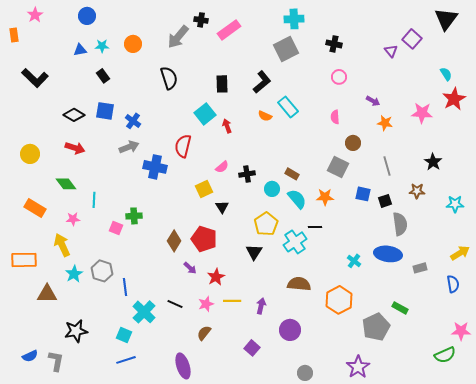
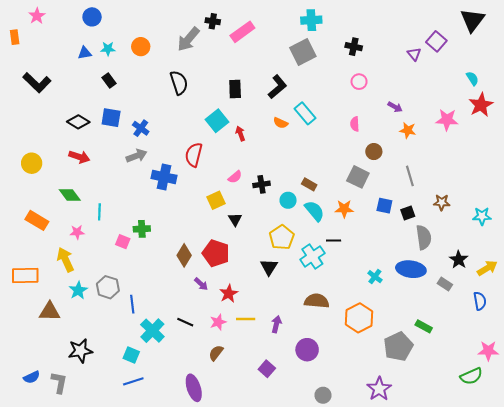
black star: (433, 162) -> (459, 260), moved
gray rectangle: (420, 268) -> (445, 284), turned 48

